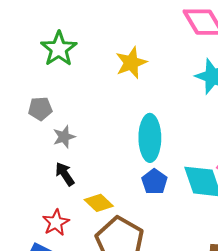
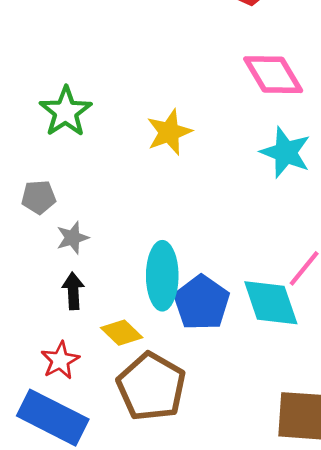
cyan ellipse: (150, 138) -> (162, 276), moved
black arrow: (65, 174) -> (73, 291), turned 30
blue pentagon: (154, 182) -> (202, 303), size x1.5

